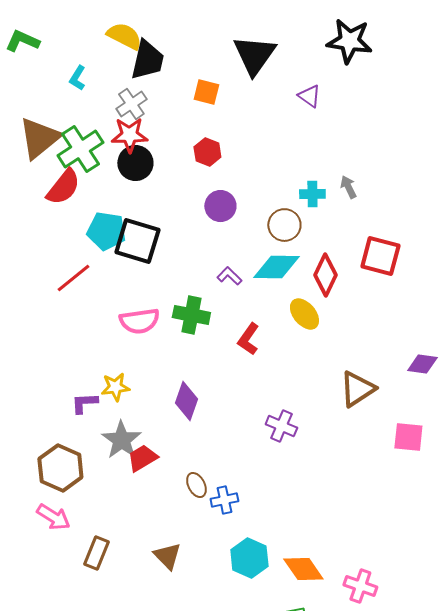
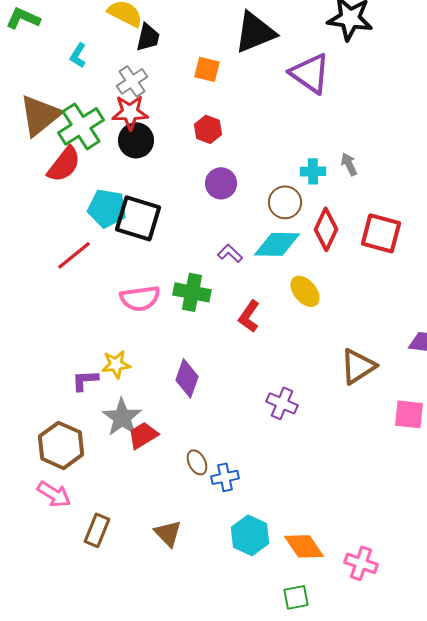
black triangle: (254, 55) -> (255, 32), turned 33
black trapezoid: (147, 60) -> (148, 37), size x0.7
purple triangle: (309, 96) -> (310, 73), size x1.8
red diamond: (325, 275) -> (326, 229), moved

